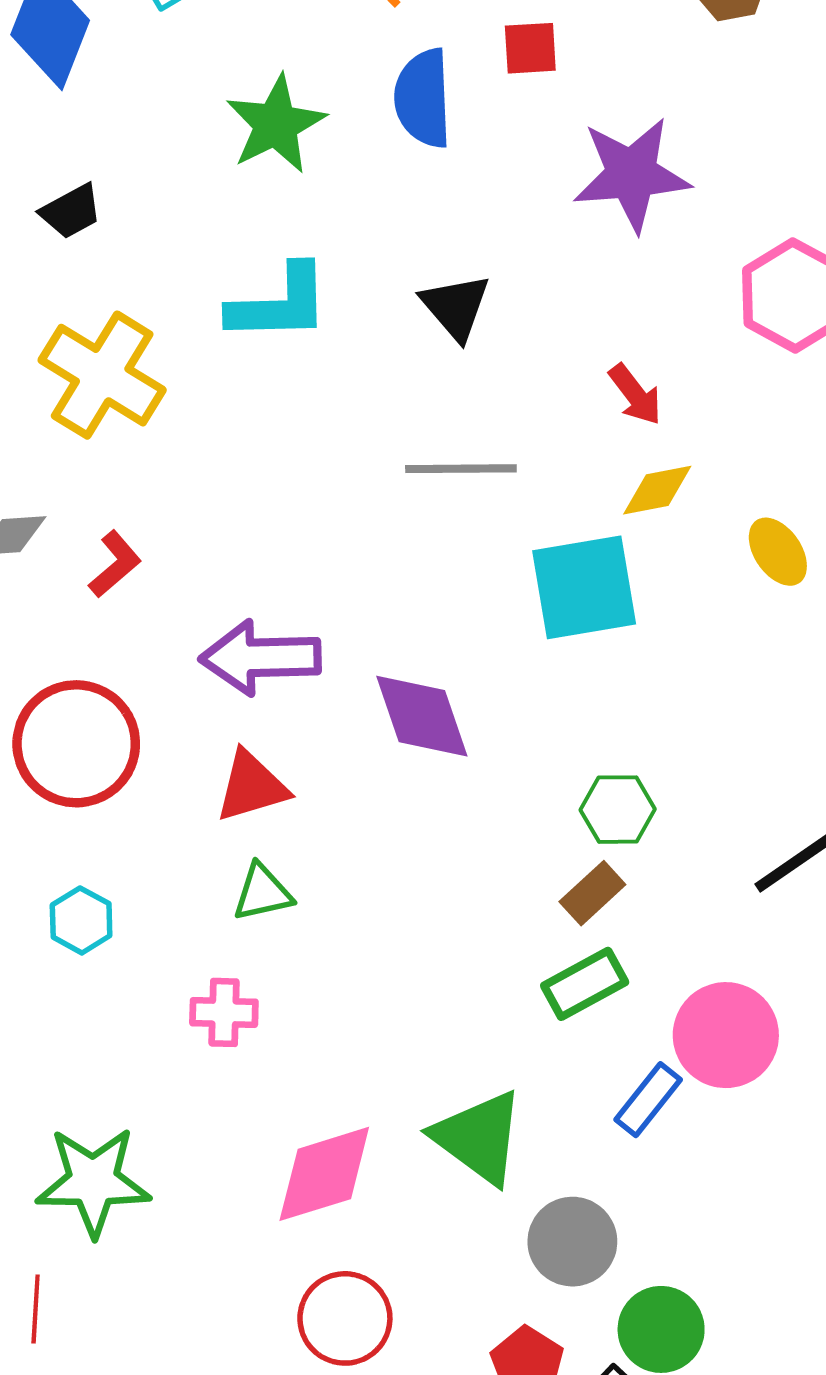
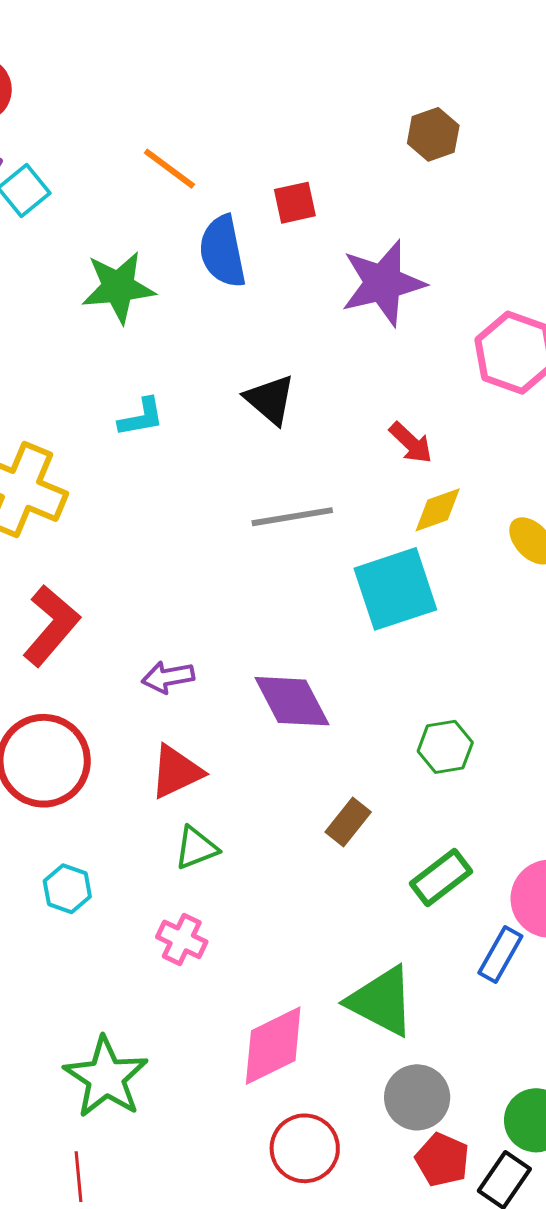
green star: (276, 124) -> (118, 287), turned 30
cyan L-shape: (279, 304) -> (141, 417), size x0.6
red L-shape: (115, 564) -> (51, 626), size x1.6
purple arrow: (260, 658) -> (168, 677), size x0.6
brown rectangle: (592, 893) -> (348, 822), moved
pink cross: (224, 1012) -> (182, 939), turned 33
green star: (93, 1181) -> (106, 1077), turned -30
gray circle: (572, 1242) -> (417, 1097), moved

